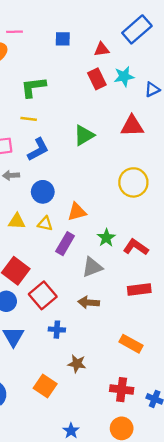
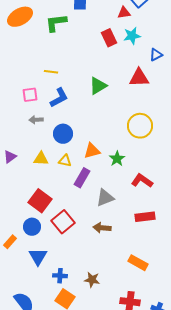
red triangle: (102, 49) -> (124, 13), moved
green L-shape: (33, 87) -> (56, 23), moved
blue triangle: (152, 89) -> (156, 55), moved
green star: (106, 238) -> (117, 159), moved
blue cross: (57, 330) -> (60, 276), moved

